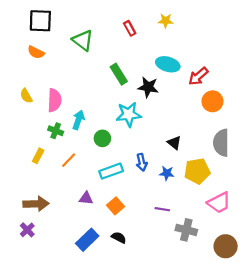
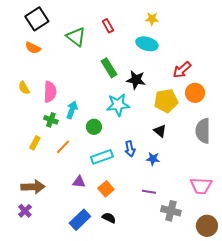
black square: (40, 21) -> (37, 19), turned -35
red rectangle: (130, 28) -> (108, 26), moved
cyan ellipse: (168, 64) -> (147, 44), moved
yellow pentagon: (197, 171) -> (166, 101), moved
pink trapezoid: (219, 203) -> (201, 186), turned 30

